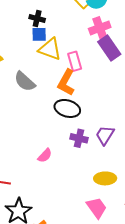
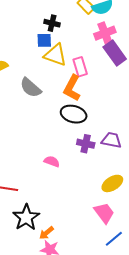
black cross: (37, 18) -> (52, 23), moved
purple trapezoid: (105, 135) -> (111, 140), turned 70
pink semicircle: (45, 156) -> (52, 161), turned -112
yellow ellipse: (105, 178) -> (112, 183), turned -30

